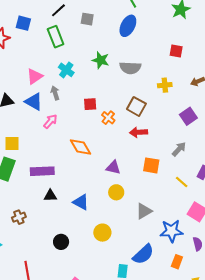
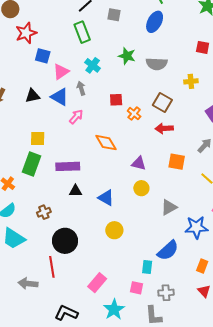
blue square: (23, 23) -> (43, 56), moved
yellow circle: (102, 233) -> (114, 230), moved
black circle: (61, 242) -> (65, 241), moved, size x1.6
orange rectangle: (177, 262) -> (202, 266), moved

